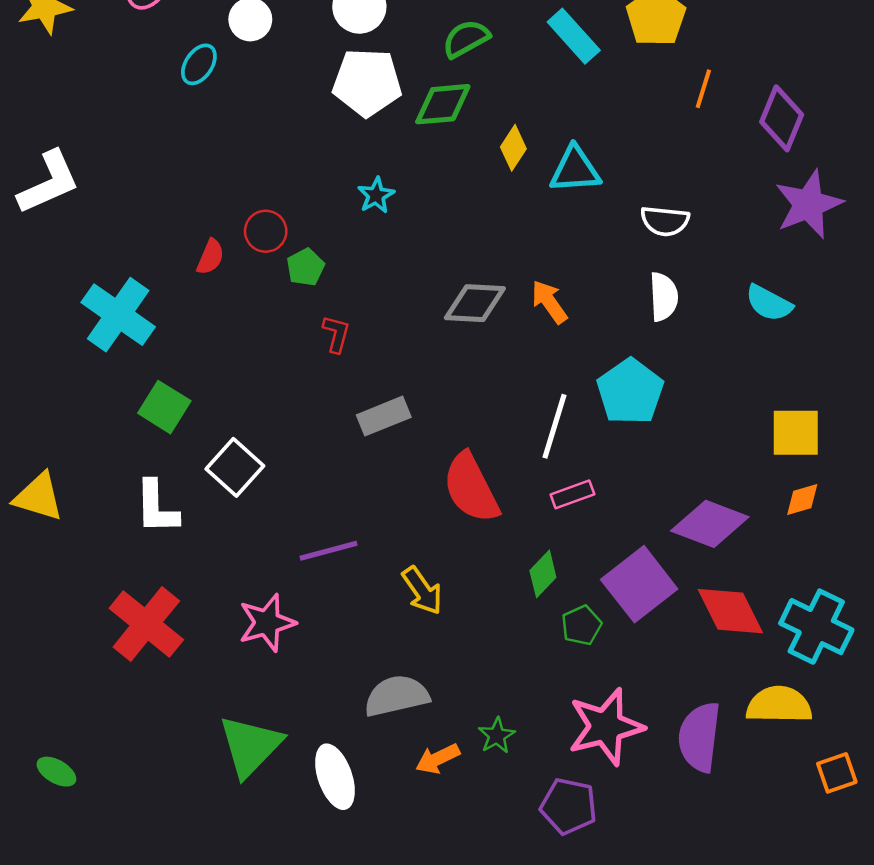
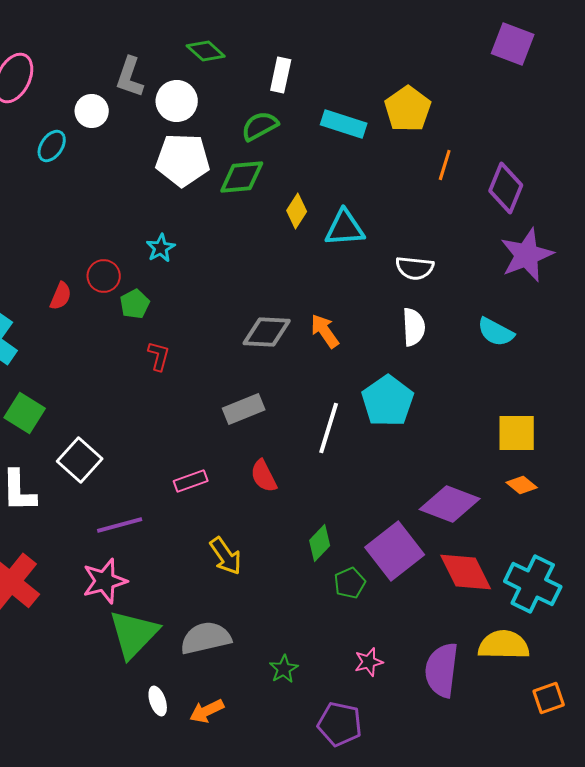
cyan rectangle: (574, 36) -> (344, 124), turned -30
cyan star: (376, 195) -> (161, 248), moved
gray rectangle: (384, 416) -> (244, 409), moved
red semicircle: (471, 488) -> (264, 476), size x0.6
pink rectangle: (572, 494) -> (191, 481), moved
orange diamond: (802, 499) -> (522, 485), turned 56
purple line: (329, 551) -> (120, 525), moved
pink star: (606, 727) -> (369, 662), size x0.5
green triangle: (250, 746) -> (134, 634), moved
orange arrow: (438, 759) -> (207, 711), moved
white ellipse: (335, 777) -> (158, 701), size x0.6

